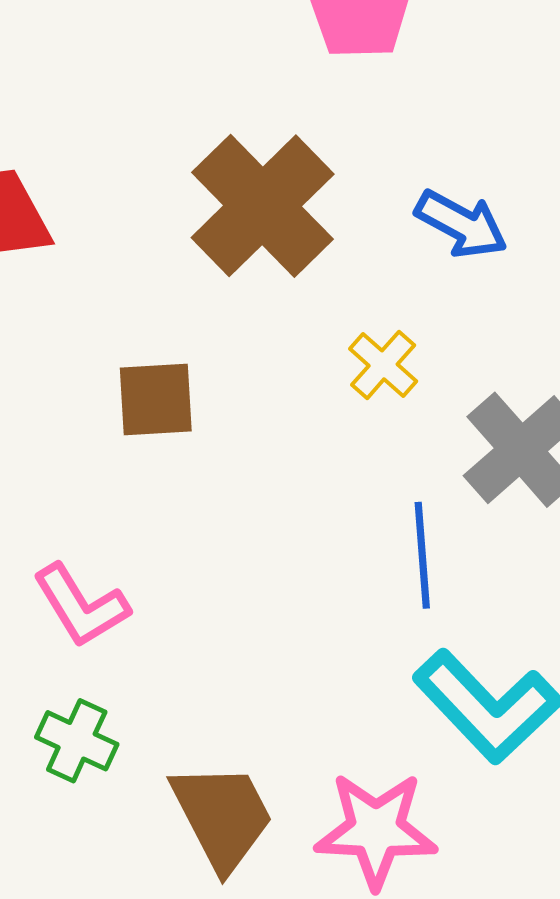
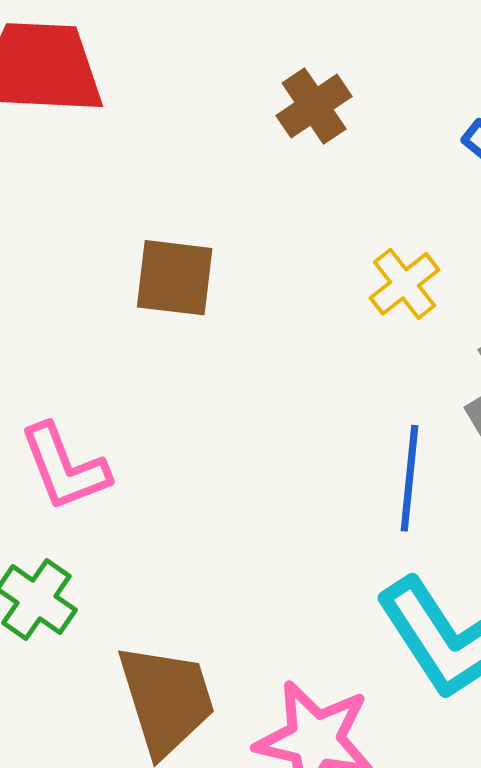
brown cross: (263, 206) -> (314, 106), size x0.5

